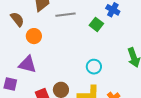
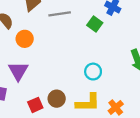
purple triangle: (27, 64) -> (18, 71), turned 48

